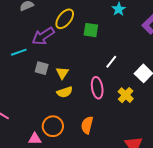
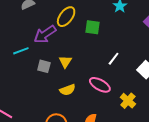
yellow triangle: (62, 73) -> (65, 62), moved
pink ellipse: (97, 88) -> (100, 85), turned -50
yellow cross: (126, 95) -> (128, 101), moved

